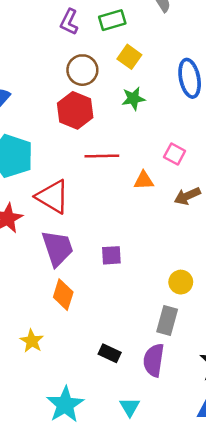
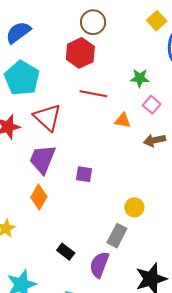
yellow square: (129, 57) -> (157, 21), moved
green star: (133, 99) -> (140, 78), moved
purple trapezoid: (57, 248) -> (42, 159), turned -152

